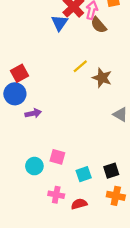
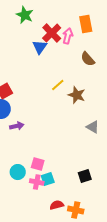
brown semicircle: (99, 25) -> (88, 59), moved
cyan square: (84, 174) -> (48, 179), moved
pink cross: (56, 195) -> (37, 182), moved
orange cross: (116, 196) -> (76, 210), moved

